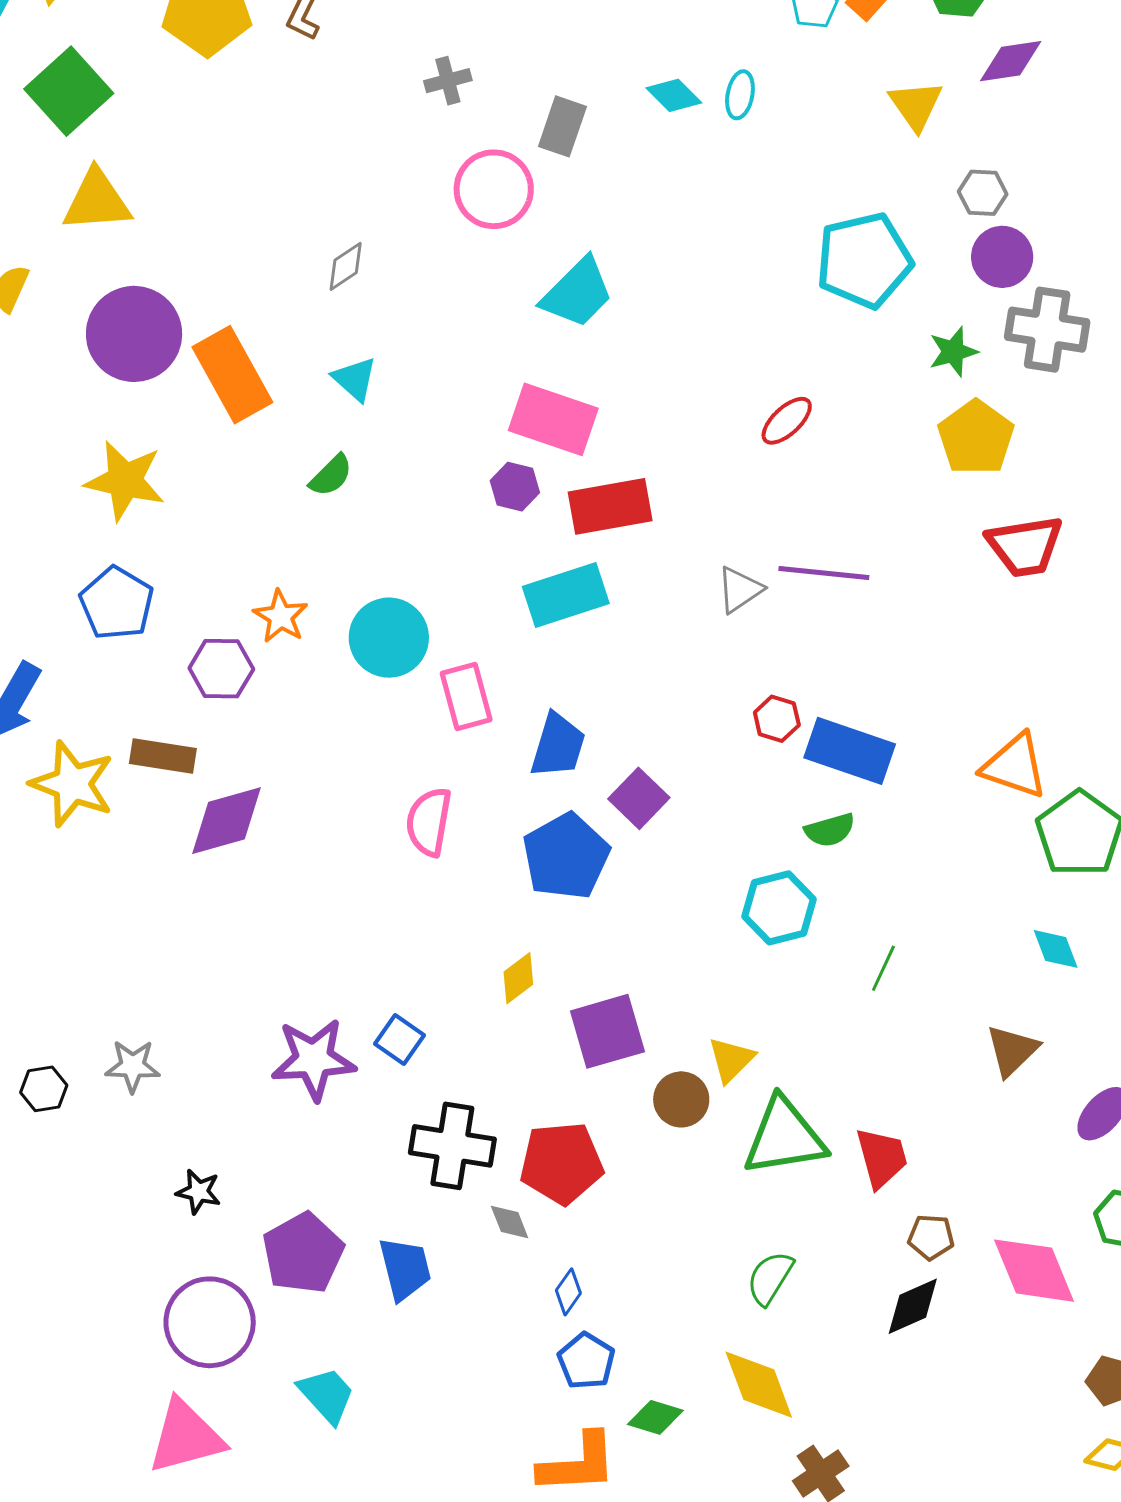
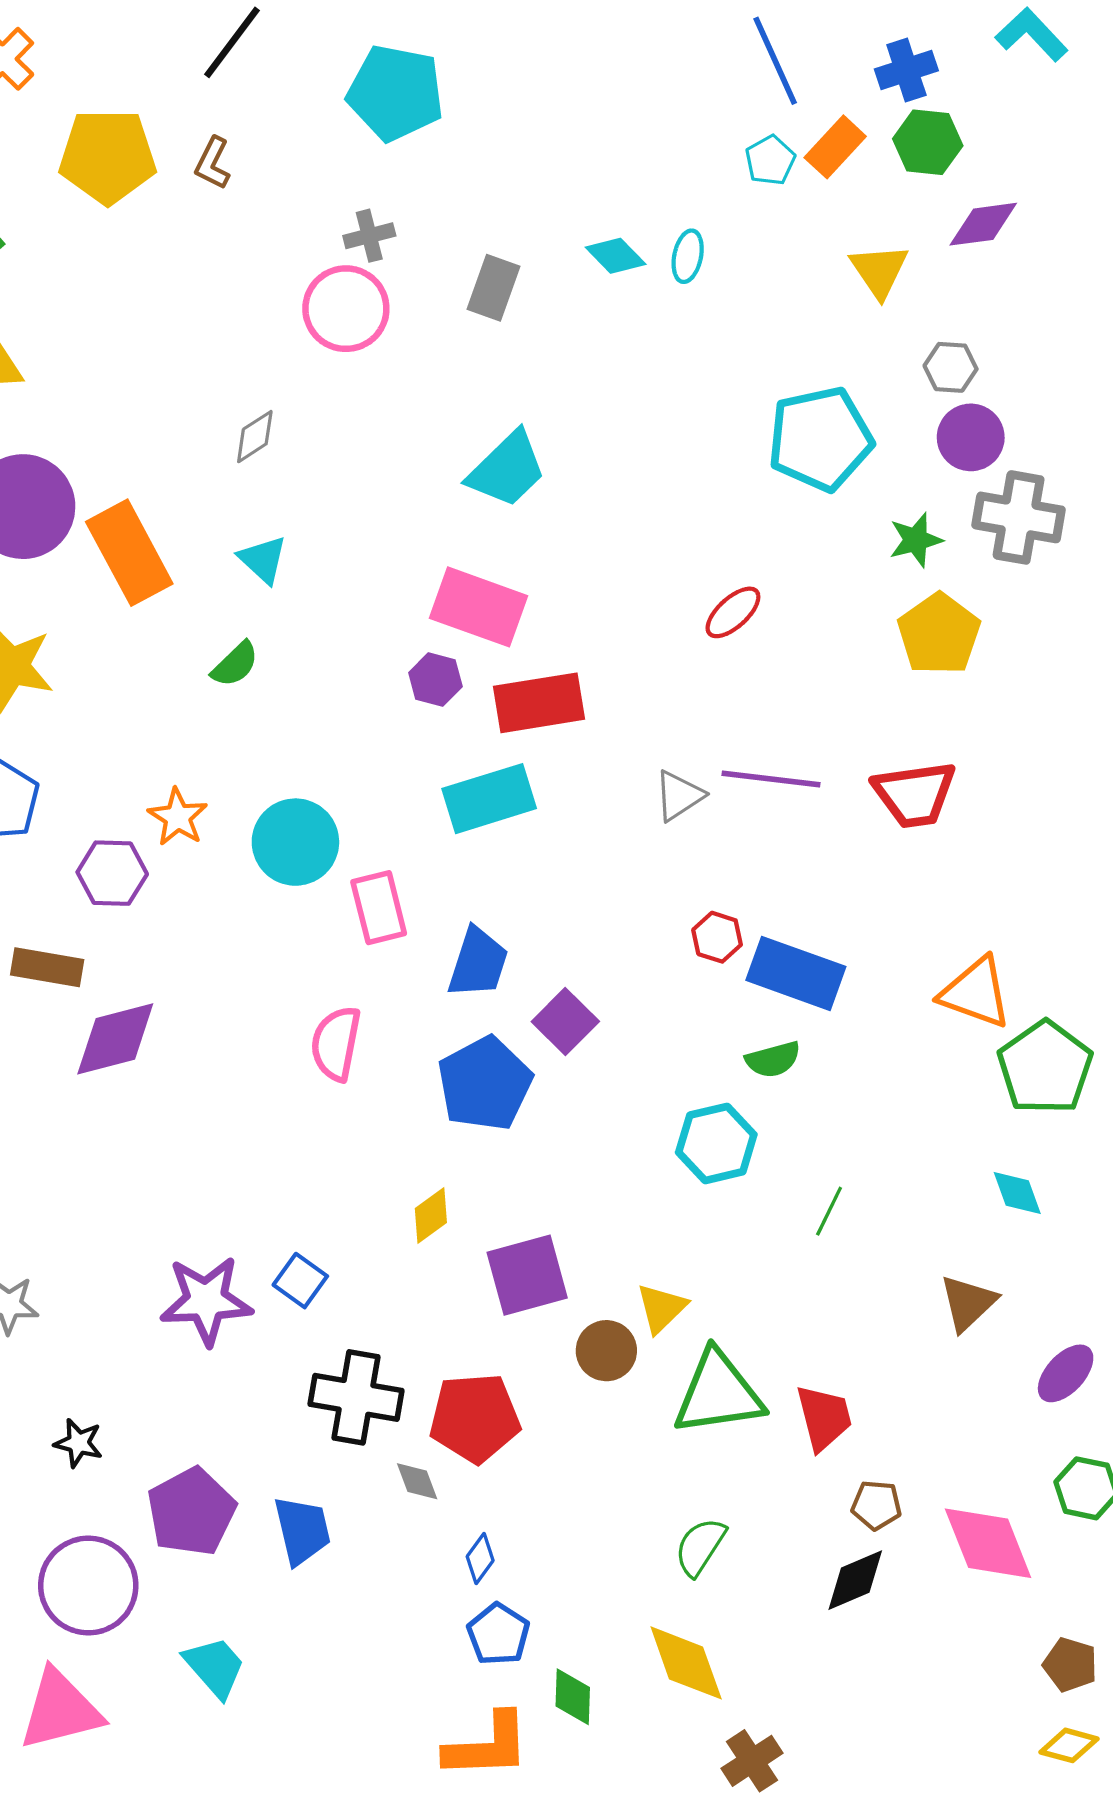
pink circle: (494, 189) -> (346, 309), moved
red trapezoid: (1025, 546) -> (915, 794), moved
green diamond: (655, 1417) -> (573, 1697), turned 74

